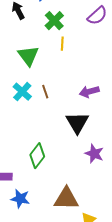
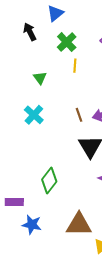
green triangle: (28, 56) -> (40, 78), size x0.6
brown line: (45, 92) -> (79, 115), moved

